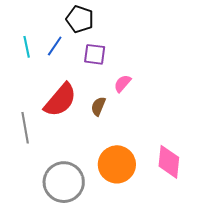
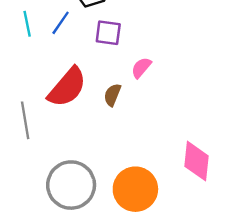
orange circle: (117, 164) -> (135, 189), moved

